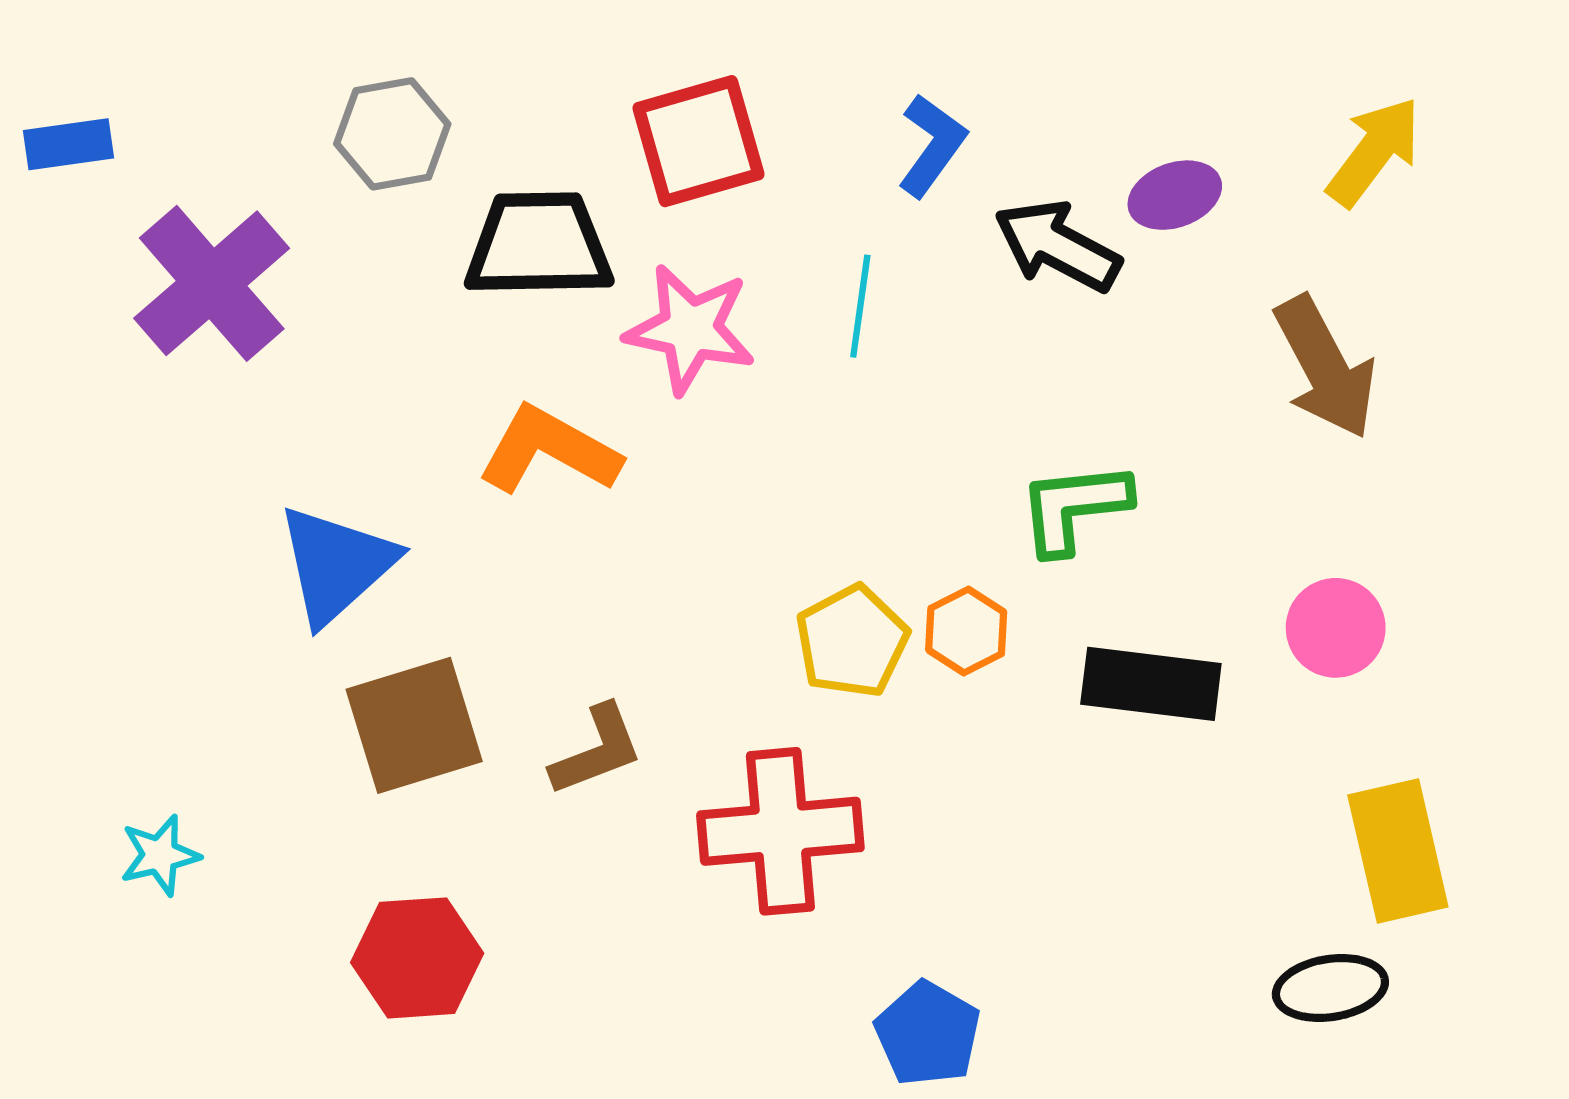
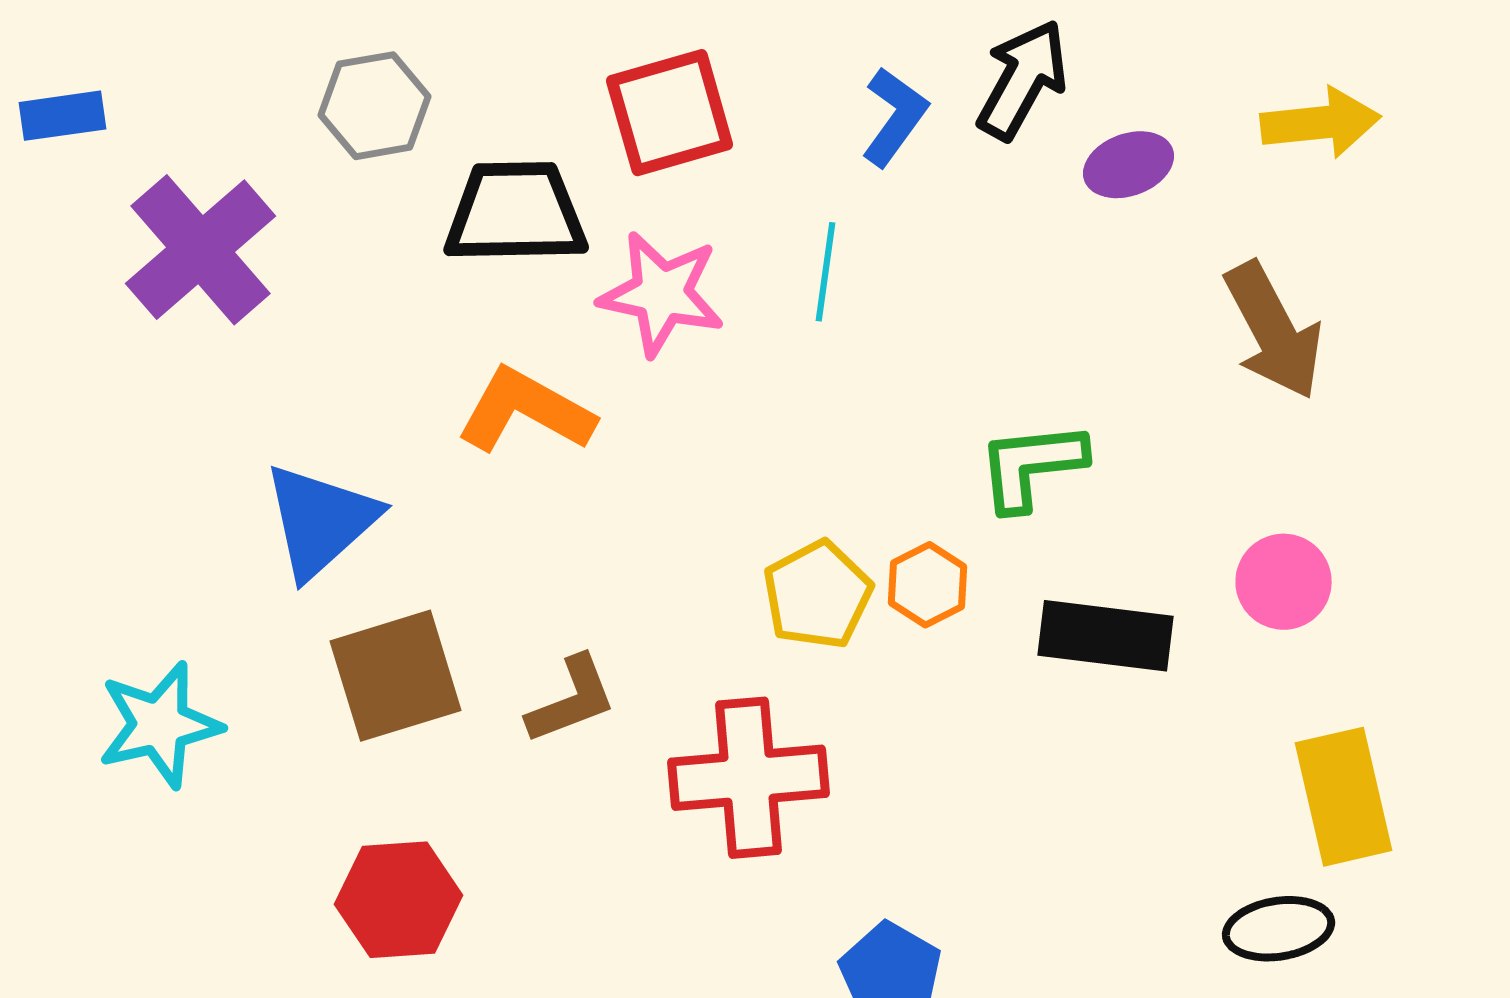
yellow arrow: (1374, 152) -> (1321, 123), turned 47
black arrow: (1058, 246) -> (1023, 80), moved, turned 91
cyan star: (160, 855) -> (160, 725), moved, size x1.6

